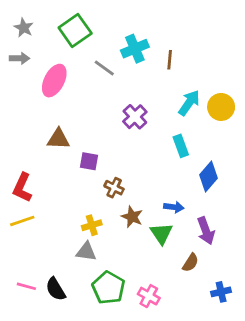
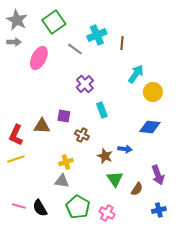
gray star: (24, 28) -> (17, 20), size x1.5
yellow circle: (221, 107) -> (153, 92), moved
purple cross: (135, 117) -> (85, 84), moved
brown triangle: (58, 139) -> (42, 126), moved
cyan rectangle: (181, 146) -> (102, 110), moved
blue diamond: (209, 176) -> (150, 127), turned 55
brown star: (132, 217) -> (105, 156), moved
purple arrow: (206, 231) -> (158, 175), moved
green triangle: (161, 233) -> (115, 179), moved

